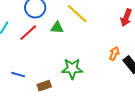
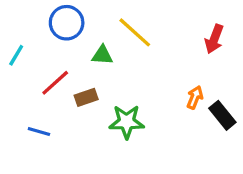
red line: (28, 33) -> (55, 83), moved
brown rectangle: (44, 86) -> (86, 97), moved

